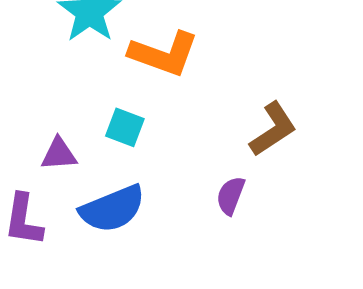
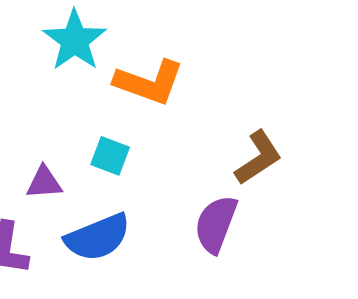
purple semicircle: (231, 196) -> (216, 224), size x1.5

